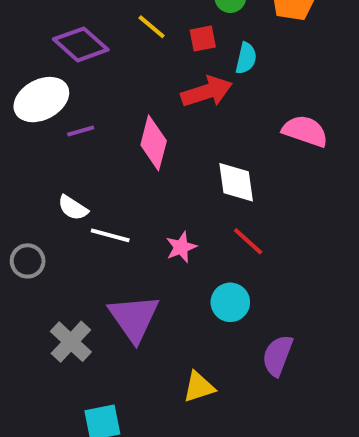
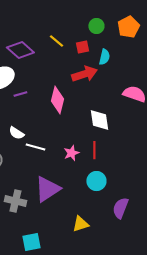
red line: (248, 241) -> (94, 150), moved, turned 48
purple triangle: (134, 318) -> (47, 189), turned 32
gray cross: (71, 342) -> (15, 201), turned -30

